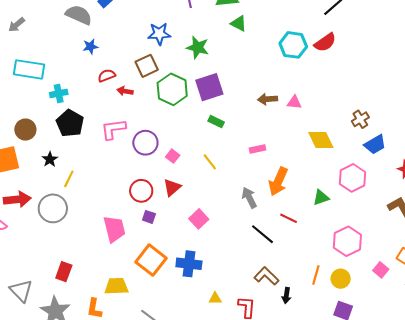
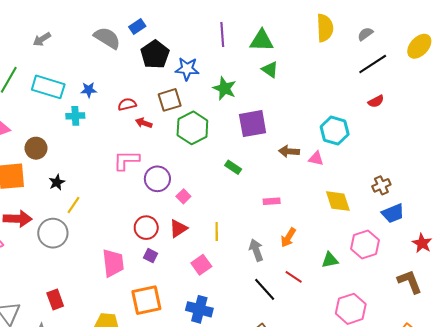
red semicircle: (325, 42) -> (376, 101), moved, size x0.7
cyan hexagon: (293, 45) -> (335, 131), moved
blue star: (90, 47) -> (89, 90), moved
purple square: (209, 87) -> (253, 124), moved
black pentagon: (70, 123) -> (155, 54), moved
yellow line: (210, 162) -> (217, 232), moved, turned 30
orange arrow: (278, 181) -> (288, 237), size x0.7
orange square: (151, 260) -> (146, 300), turned 32
blue cross: (189, 264) -> (199, 309), moved
red rectangle: (64, 272) -> (55, 299), turned -48

